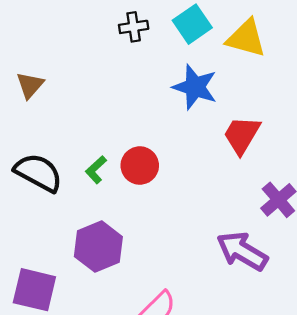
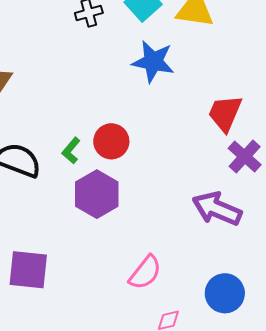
red trapezoid: (242, 135) -> (225, 113), moved
purple hexagon: (98, 247) -> (97, 194), moved

